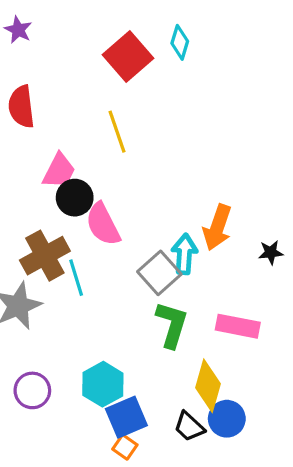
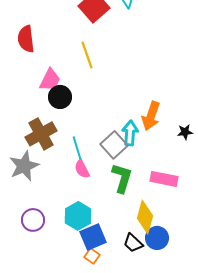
pink semicircle: (103, 224) -> (82, 169), moved, size x0.7
cyan line: (76, 278) -> (77, 148), moved

